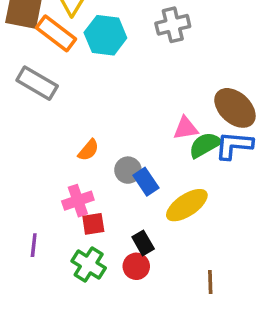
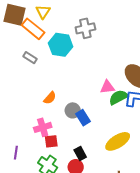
gray cross: (173, 25) -> (85, 28), moved
cyan hexagon: (105, 35) -> (61, 45), moved
gray rectangle: (37, 83) -> (30, 58), moved, size x0.6
yellow ellipse: (187, 205) -> (118, 141), moved

